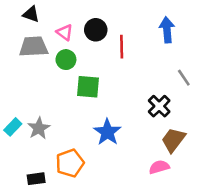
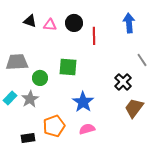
black triangle: (31, 14) -> (30, 21), moved
pink triangle: (65, 32) -> (50, 25), turned -32
gray trapezoid: (34, 47) -> (17, 62), moved
green circle: (66, 60) -> (40, 78), moved
pink semicircle: (159, 167) -> (87, 129), moved

